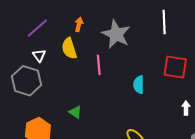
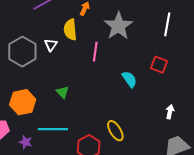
white triangle: (39, 55) -> (51, 45), moved
red square: (175, 67) -> (159, 65), moved, size x0.7
cyan semicircle: (139, 85) -> (129, 79), turned 132

